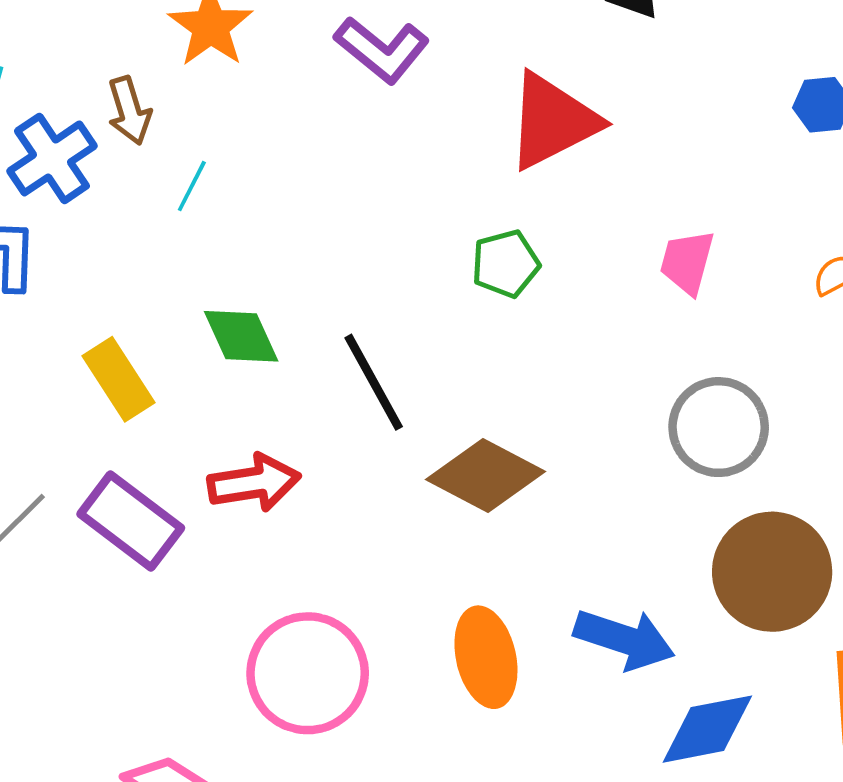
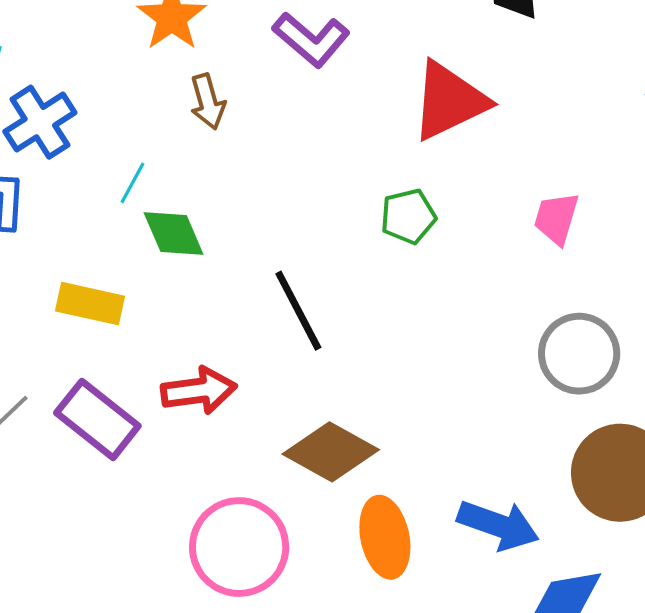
brown arrow: (129, 111) -> (208, 102), moved
cyan line: (192, 186) -> (132, 183), moved
green diamond: (241, 336) -> (174, 233), moved
yellow rectangle: (118, 379) -> (90, 304), turned -46
brown diamond: (485, 475) -> (331, 452), moved

